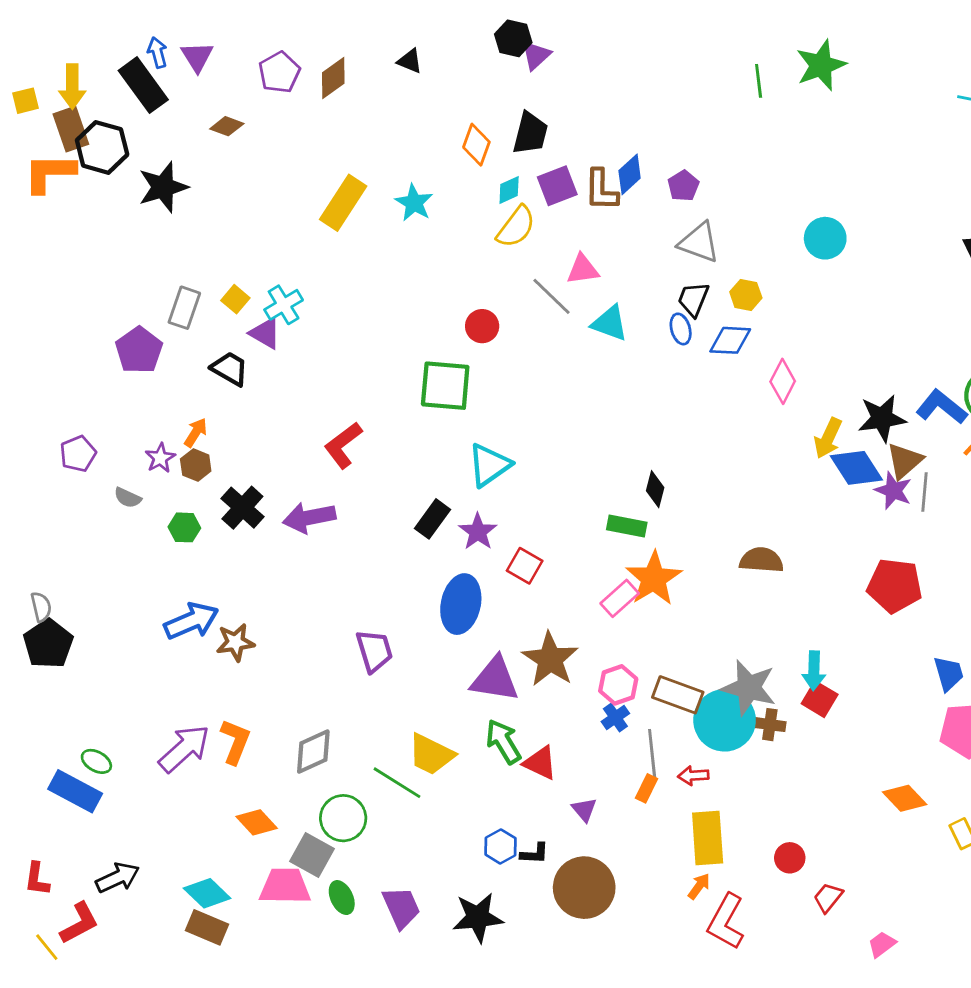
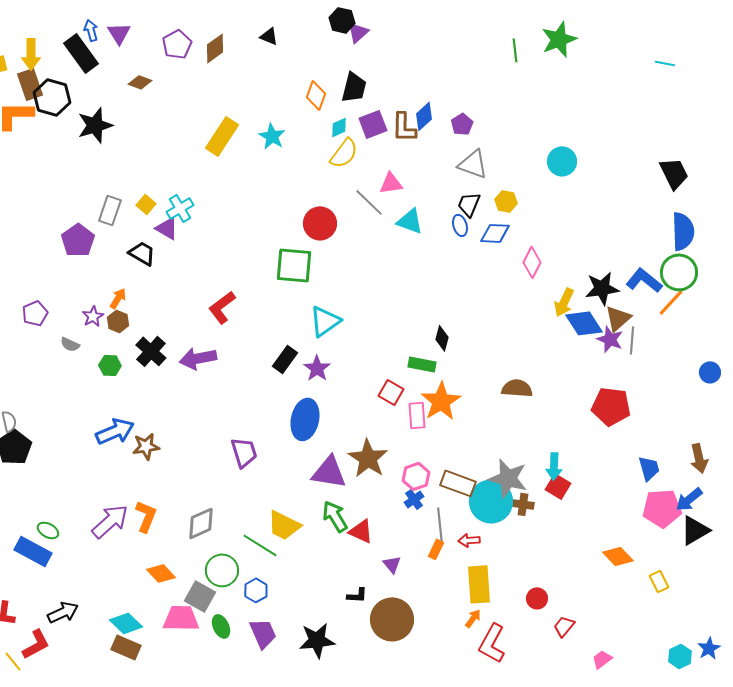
red circle: (482, 326) -> (320, 223), size x1.4
red square: (525, 566) -> (391, 392), moved
pink rectangle: (620, 598) -> (417, 415), turned -52
blue hexagon: (501, 846) -> (256, 590), moved

